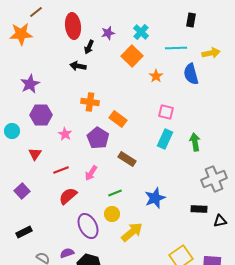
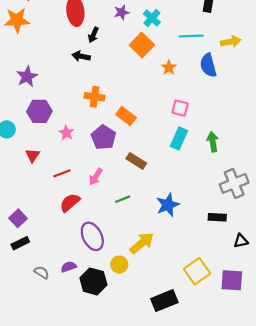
purple star: (108, 33) -> (122, 12), moved
purple square: (22, 191) -> (18, 218), moved
yellow circle: (112, 214) -> (119, 265), moved
black triangle: (220, 221) -> (241, 241), moved

